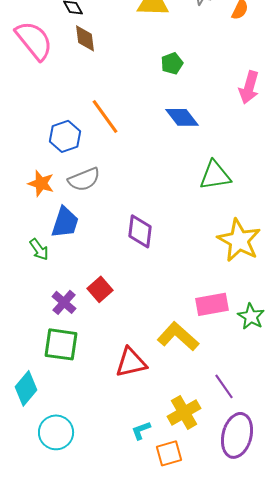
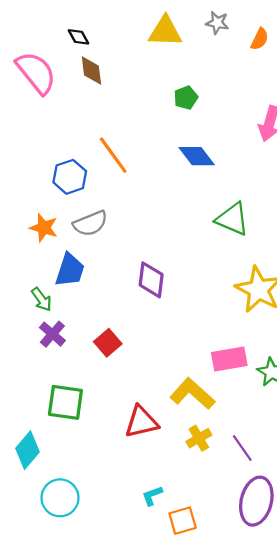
green triangle: (215, 175) -> (232, 219), turned 32
purple cross: (64, 302) -> (52, 334), moved
yellow cross: (184, 412) -> (199, 438), moved, size x0.7

